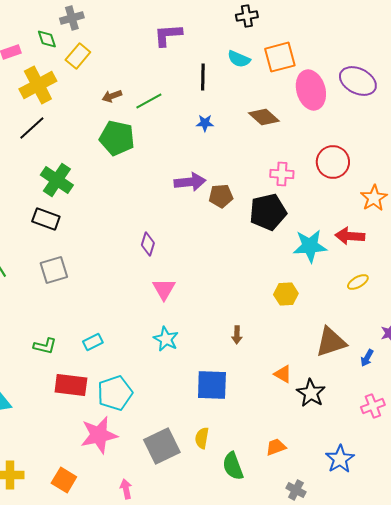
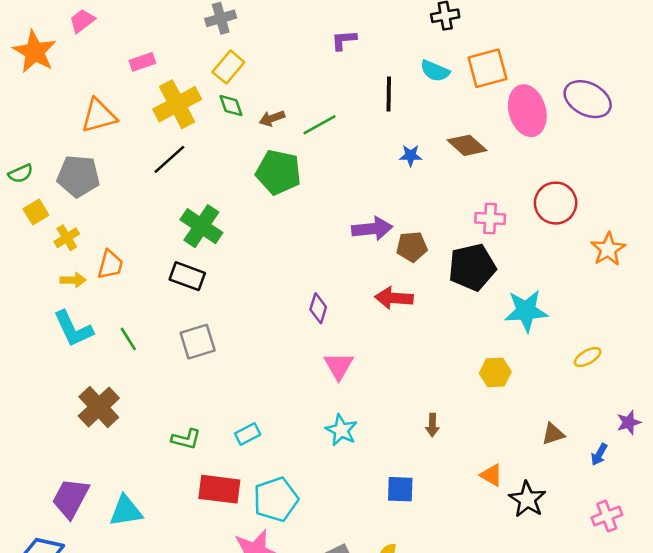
purple L-shape: (168, 35) -> (344, 40), size x0.7
green diamond: (47, 39) -> (231, 106), moved
blue star: (205, 123) -> (411, 156), moved
red arrow: (350, 236) -> (394, 298), moved
brown triangle: (331, 342) -> (553, 434), size x0.6
blue square: (212, 385) -> (400, 489), size x0.7

